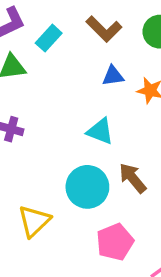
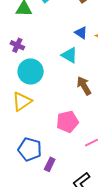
blue triangle: (113, 76) -> (81, 33), moved, turned 32
cyan circle: (87, 187) -> (31, 72), moved

